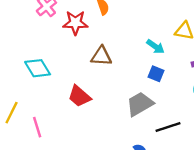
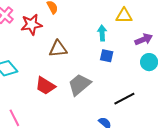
cyan arrow: (155, 47) -> (102, 33), turned -119
gray trapezoid: (140, 104) -> (79, 85), moved

